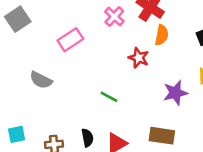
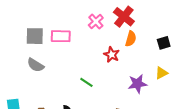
gray square: (18, 19) -> (35, 36), moved, turned 30
pink rectangle: (70, 40) -> (61, 36), turned 30

